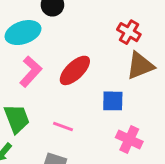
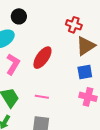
blue square: (113, 101) -> (85, 72), moved

